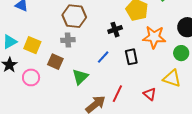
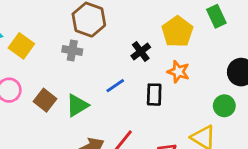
black cross: (115, 30) -> (141, 52), turned -32
orange star: (154, 37) -> (178, 72), moved, size x0.7
brown square: (55, 62) -> (45, 100), moved

